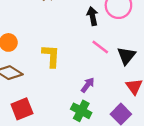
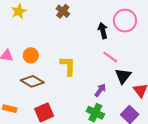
black triangle: (126, 56) -> (123, 76), moved

